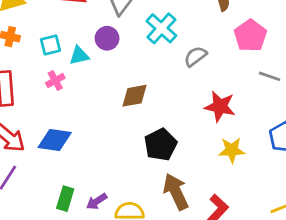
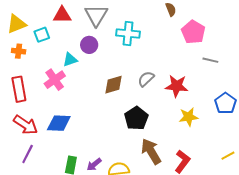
cyan cross: (161, 28) -> (128, 34), turned -30
cyan square: (50, 45) -> (42, 35), moved
gray semicircle: (195, 56) -> (146, 79), moved
pink cross: (55, 81) -> (55, 80), size x1.5

